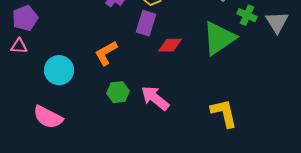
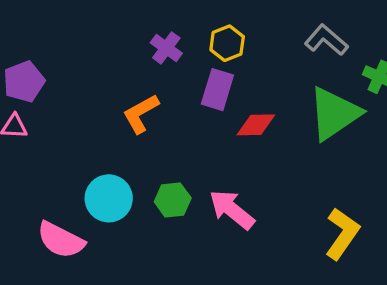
orange L-shape: (106, 53) -> (141, 114), moved
cyan circle: (59, 70) -> (109, 198), moved
yellow L-shape: (224, 113) -> (342, 234), turned 48

